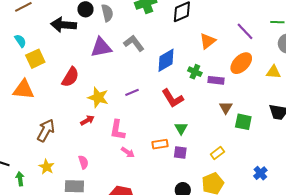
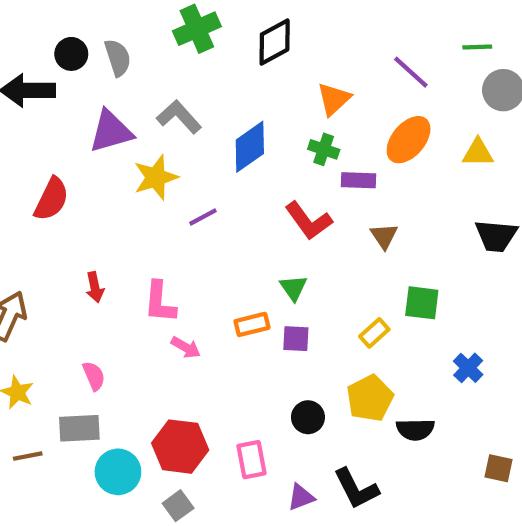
green cross: (195, 72) -> (324, 149), moved
purple line: (132, 92) -> (203, 217), moved
yellow star: (98, 97) -> (156, 177), moved, turned -30
red L-shape: (173, 98) -> (308, 221), moved
red arrow: (87, 120) -> (95, 287), turned 112
green square: (243, 122) -> (422, 303), moved

